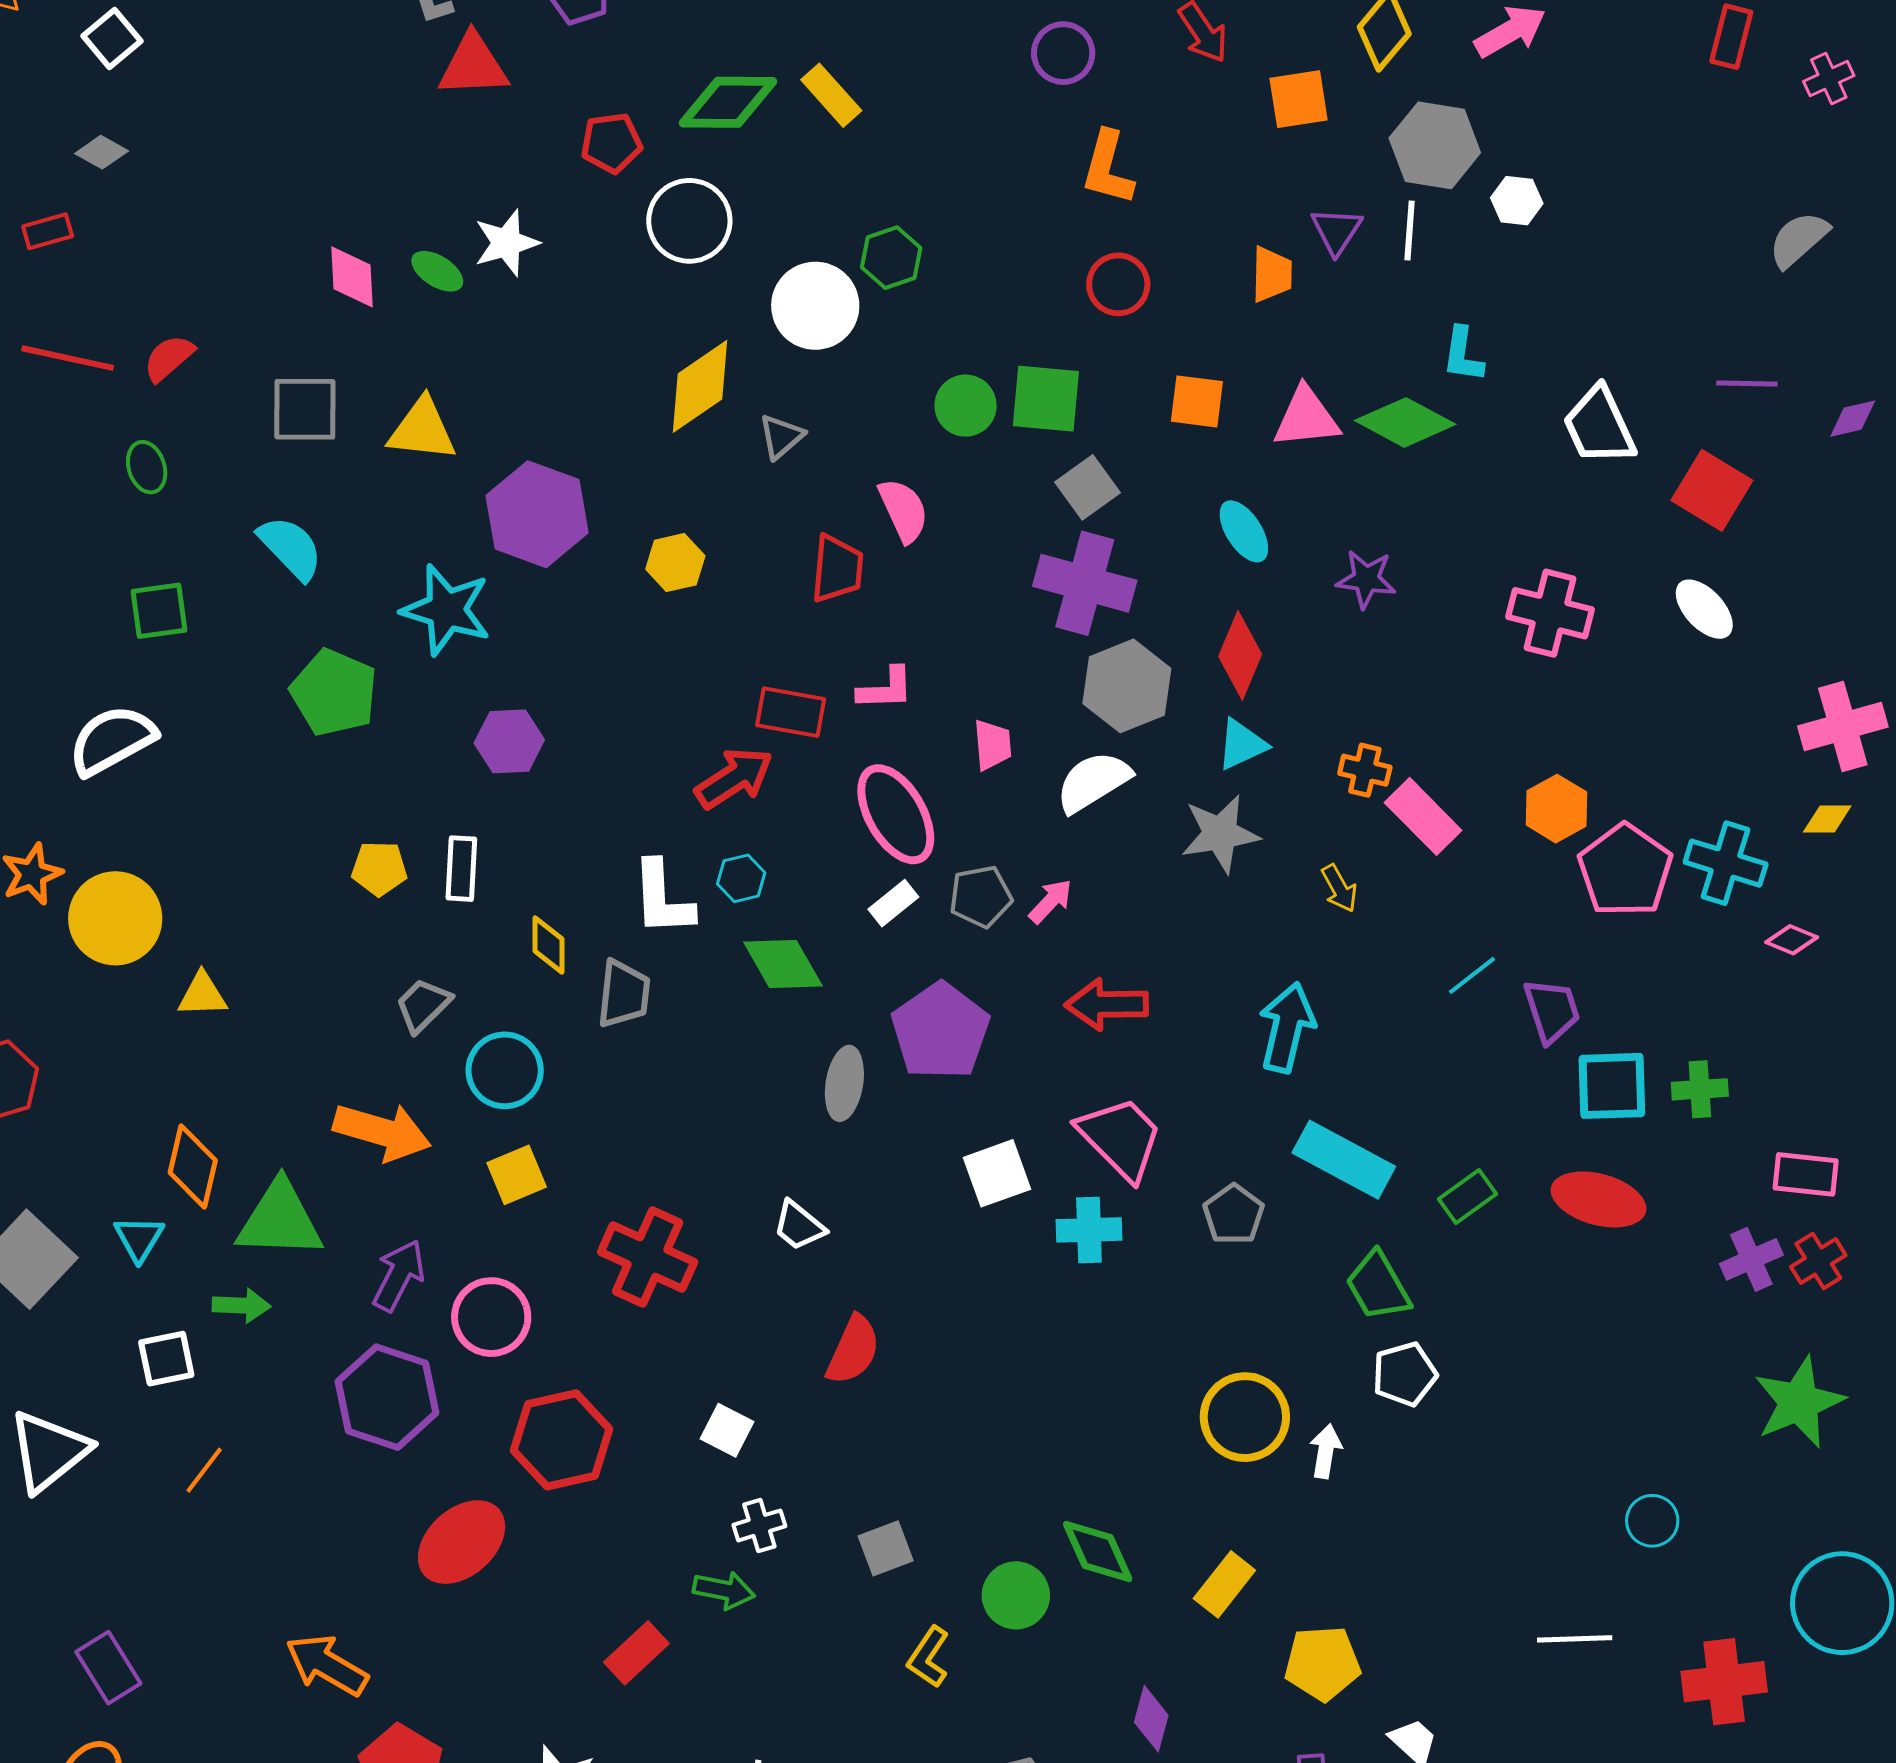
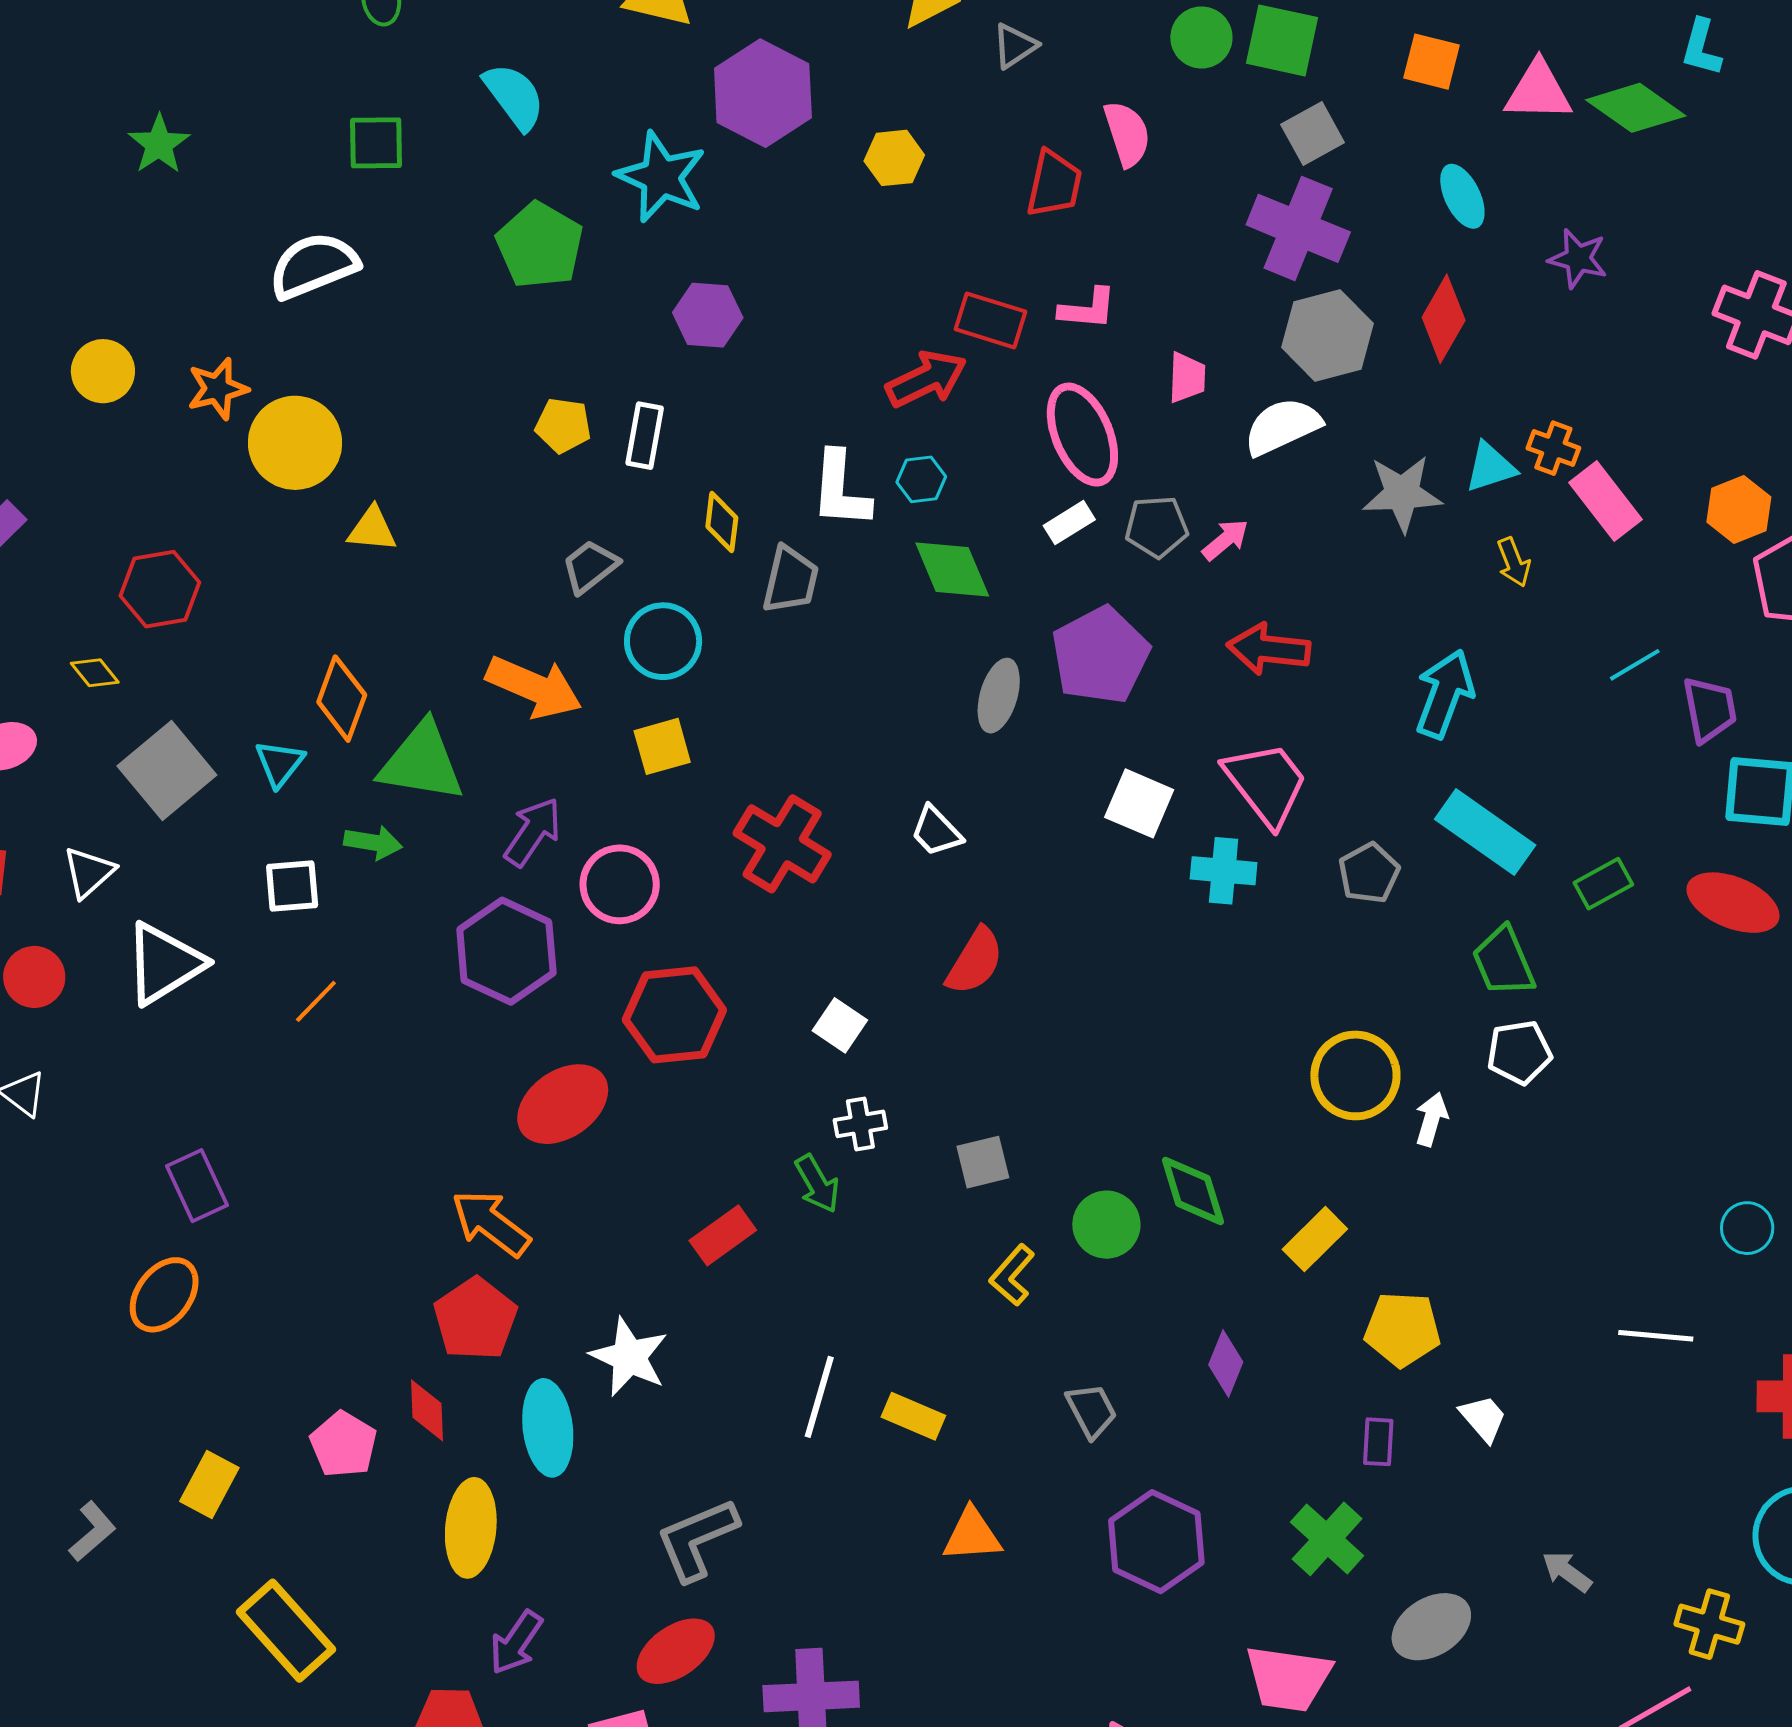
cyan triangle: (1242, 744) -> (1490, 467), moved
white square: (997, 1173) -> (1139, 803), turned 36
green arrow: (724, 1590) -> (817, 1184), turned 42
orange arrow: (327, 1665) -> (491, 1223), moved

